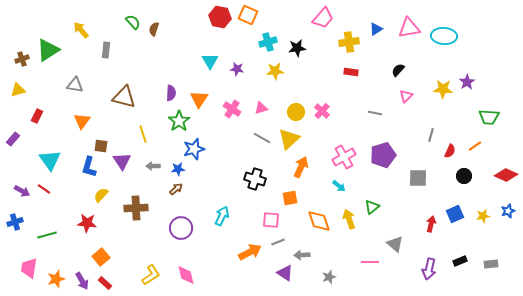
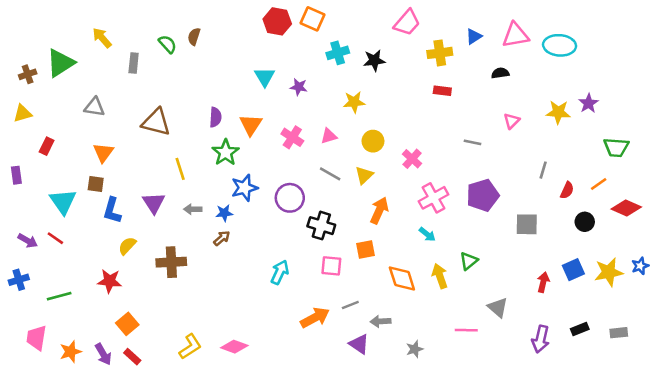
green semicircle: (133, 22) -> (168, 44), moved
black semicircle: (398, 70) -> (500, 73), moved, turned 40
yellow star: (275, 71) -> (354, 102), moved
pink cross: (322, 111) -> (412, 159), moved
purple rectangle: (13, 139) -> (16, 175), turned -48
yellow triangle: (289, 139) -> (364, 175), size x0.7
brown square: (101, 146) -> (96, 184), moved
red diamond: (506, 175) -> (626, 208), moved
yellow star: (483, 216) -> (609, 272), size x1.6
pink square: (271, 220) -> (331, 266), moved
purple circle: (181, 228) -> (290, 198), moved
pink diamond: (186, 275) -> (234, 347), turned -55

